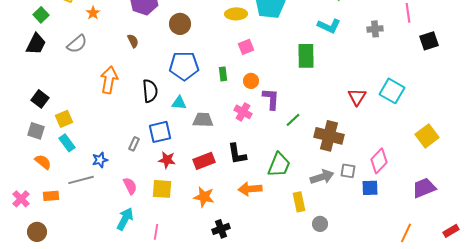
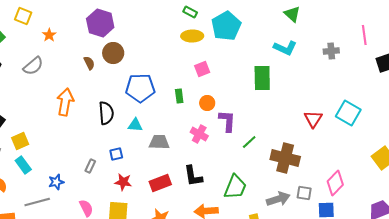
brown circle: (180, 24) -> (113, 53), moved
blue square: (160, 132) -> (116, 154), size x0.6

